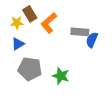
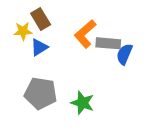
orange L-shape: (49, 23) -> (85, 34), moved
blue triangle: (18, 44) -> (39, 47), moved

